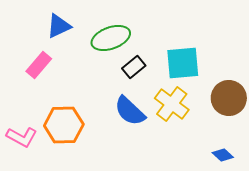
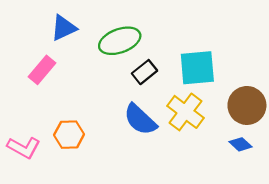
orange hexagon: (64, 125) -> (69, 135), size x0.7
blue diamond: (223, 155) -> (240, 144), moved

